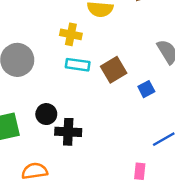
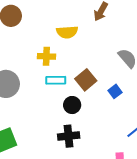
black circle: (46, 114) -> (72, 105), moved
black cross: (68, 132) -> (69, 136), moved

